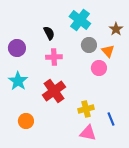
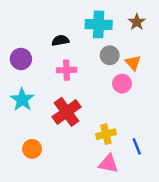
cyan cross: (80, 20) -> (99, 24), turned -35
brown star: (116, 29) -> (137, 22), moved
black semicircle: (49, 33) -> (60, 40), turned -72

